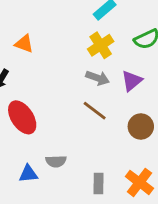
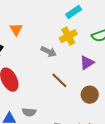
orange triangle: (24, 44) -> (16, 29), turned 32
gray arrow: (98, 78) -> (49, 52), moved

